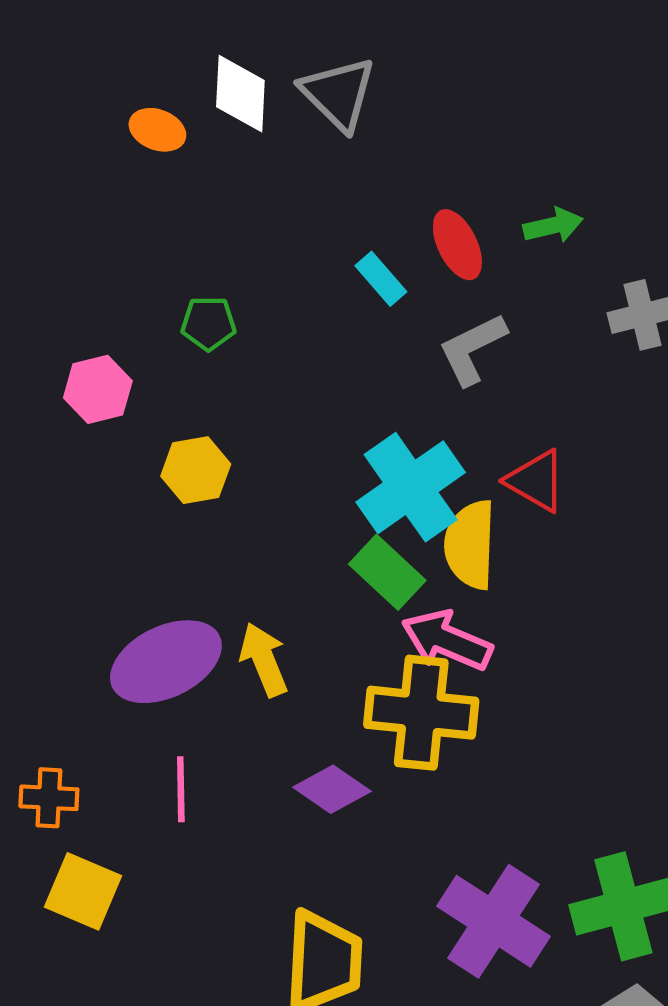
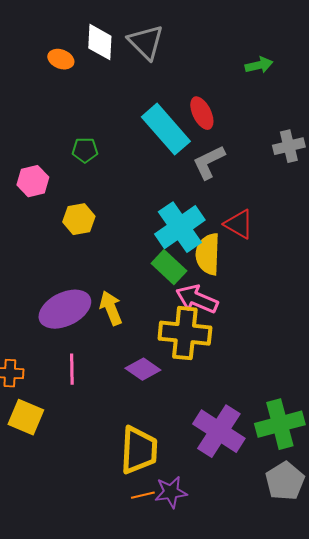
green arrow: (553, 226) -> (259, 65), moved
cyan rectangle: (381, 279) -> (166, 129), size x2.0

